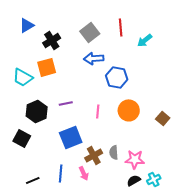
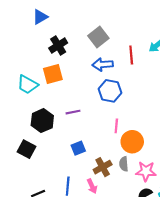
blue triangle: (27, 25) -> (40, 17), moved
red line: (121, 27) -> (131, 55), moved
blue hexagon: (117, 77) -> (110, 91), moved
orange circle: (129, 110) -> (132, 142), moved
pink line: (98, 111) -> (116, 126), moved
blue square: (71, 137) -> (78, 148), size x0.6

